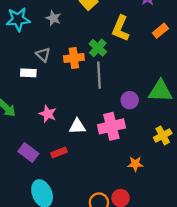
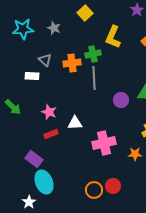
green cross: (98, 48) -> (93, 54), turned 35
pink cross: (111, 126) -> (104, 143), moved
purple rectangle: (28, 153) -> (34, 159), moved
red rectangle: (59, 153) -> (51, 134), moved
orange star: (135, 164) -> (135, 154), moved

